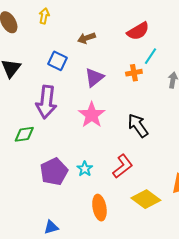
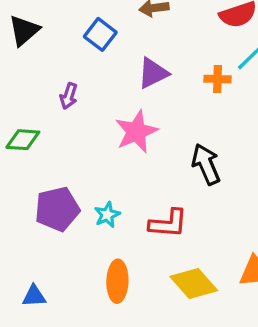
purple arrow: (46, 102) -> (69, 96), size x0.5
red L-shape: (123, 166) -> (168, 223), turned 30

